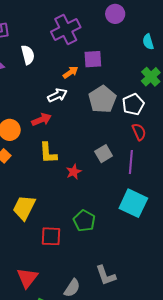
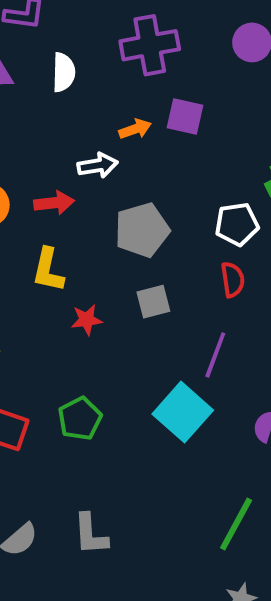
gray pentagon: (102, 99) -> (142, 230), moved
purple line: (131, 162) -> (215, 355), moved

